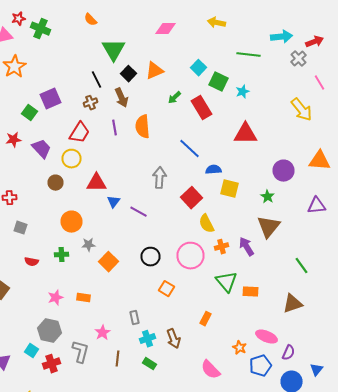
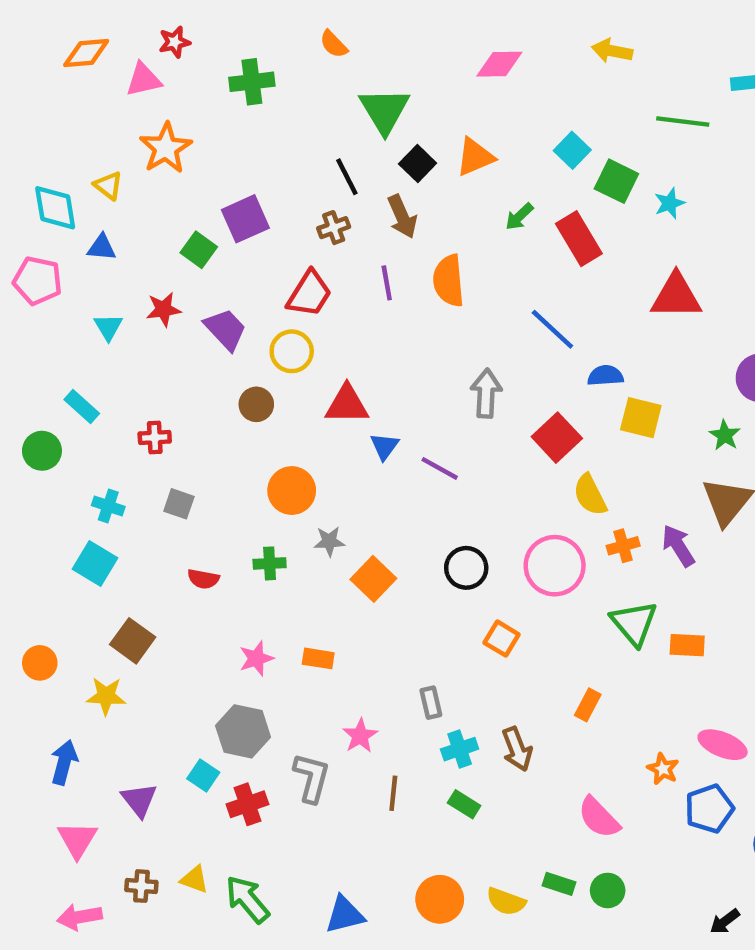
green cross: (40, 29) -> (252, 82), moved, turned -30

